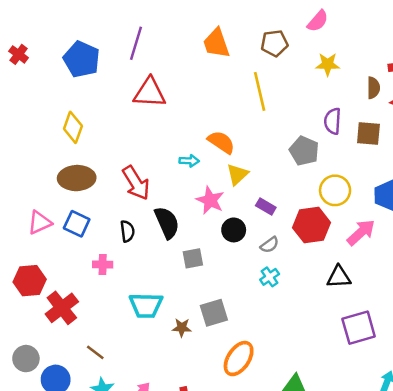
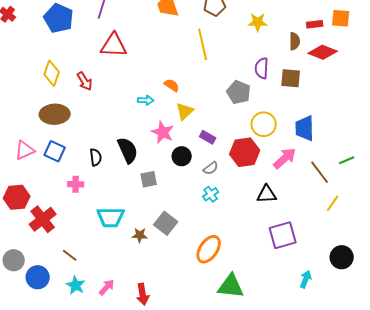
orange semicircle: (221, 142) -> (172, 85), size x0.7
red arrow: (136, 183) -> (85, 81), moved, size x0.7
gray square: (214, 313) -> (166, 223), turned -35
orange ellipse: (239, 359) -> (209, 249), moved

